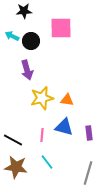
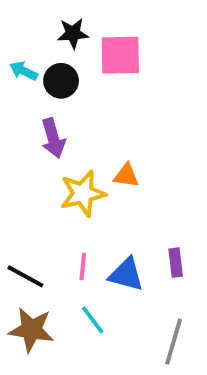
black star: (24, 11) -> (73, 33), moved
orange triangle: (67, 100) -> (126, 176), moved
blue triangle: (64, 127) -> (126, 274), moved

